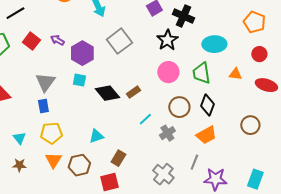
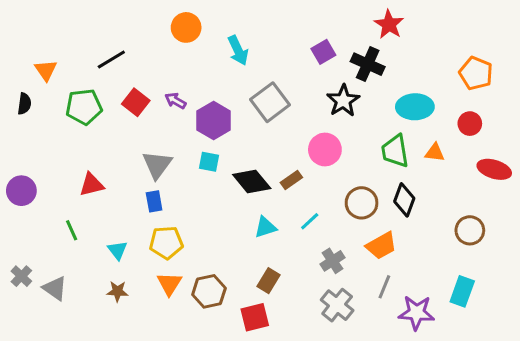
red circle: (259, 54) -> (470, 124), moved
pink circle: (168, 72) -> (325, 149), moved
orange triangle: (235, 74) -> (435, 153), moved
gray cross: (167, 133) -> (333, 261), moved
orange trapezoid: (206, 135) -> (381, 246), moved
cyan triangle: (96, 136) -> (265, 227), moved
cyan rectangle: (255, 179) -> (462, 291), moved

